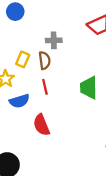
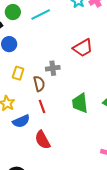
gray cross: (54, 40) -> (53, 68), moved
yellow rectangle: (23, 59) -> (18, 73), moved

